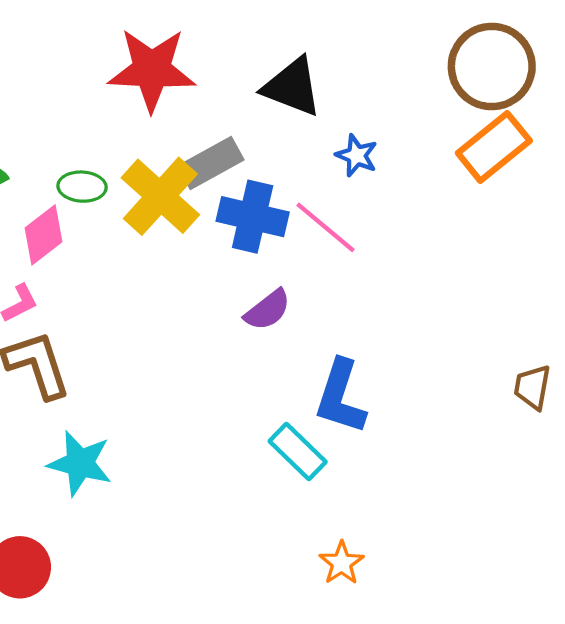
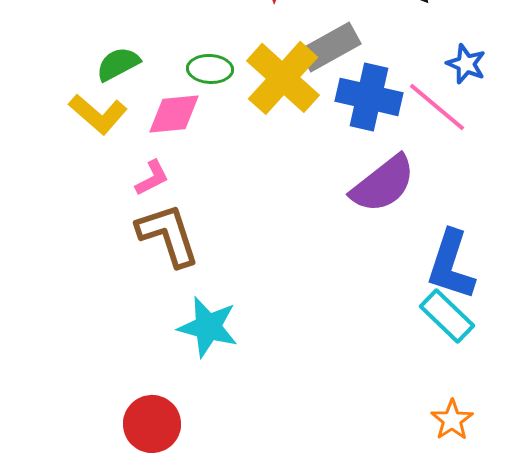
blue star: (357, 155) -> (466, 64), moved
pink diamond: (43, 235) -> (174, 114), turned 32
purple semicircle: (268, 310) -> (383, 184), size x1.5
cyan rectangle: (298, 451) -> (447, 316), moved

